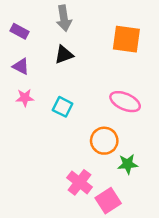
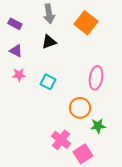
orange square: (126, 39) -> (86, 23), moved, turned 30
pink ellipse: (125, 102) -> (96, 78), turned 75

